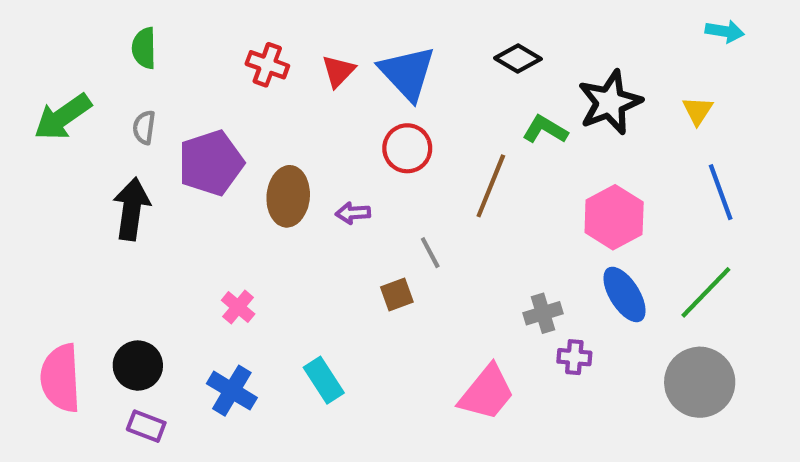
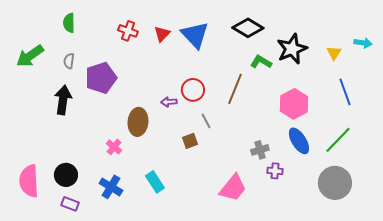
cyan arrow: (725, 31) -> (363, 43), moved
black diamond: (518, 58) -> (248, 28), size x1.4
red circle: (407, 148) -> (193, 90), moved
brown ellipse: (288, 196) -> (138, 122), moved

